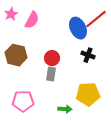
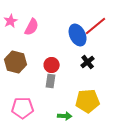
black cross: (88, 55) -> (88, 62), turned 32

